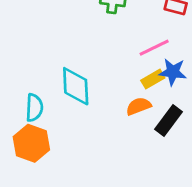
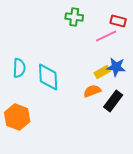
pink line: (154, 48) -> (106, 36), moved
cyan semicircle: (34, 108) -> (19, 68), moved

